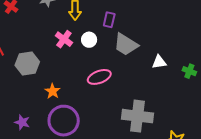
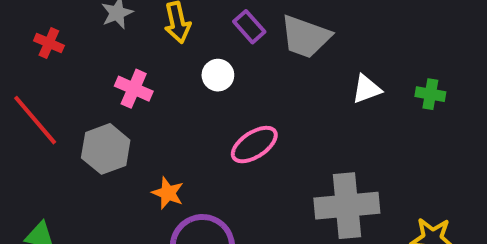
purple rectangle: (109, 20) -> (249, 27), turned -42
pink cross: (64, 39) -> (134, 89), moved
gray trapezoid: (126, 45) -> (306, 37), moved

